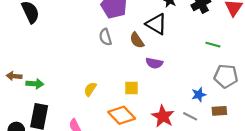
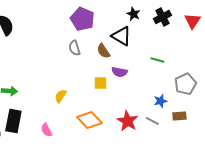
green line: (213, 45) -> (157, 60), moved
gray pentagon: (226, 76) -> (185, 84), turned -30
yellow square: (131, 88) -> (100, 83), moved

